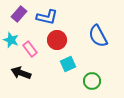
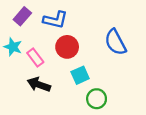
black arrow: (21, 73) -> (39, 85), moved
green circle: (92, 81) -> (97, 99), moved

